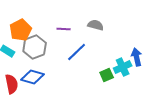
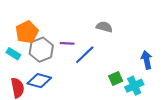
purple line: (64, 29) -> (67, 43), moved
cyan cross: (123, 67) -> (134, 86), moved

